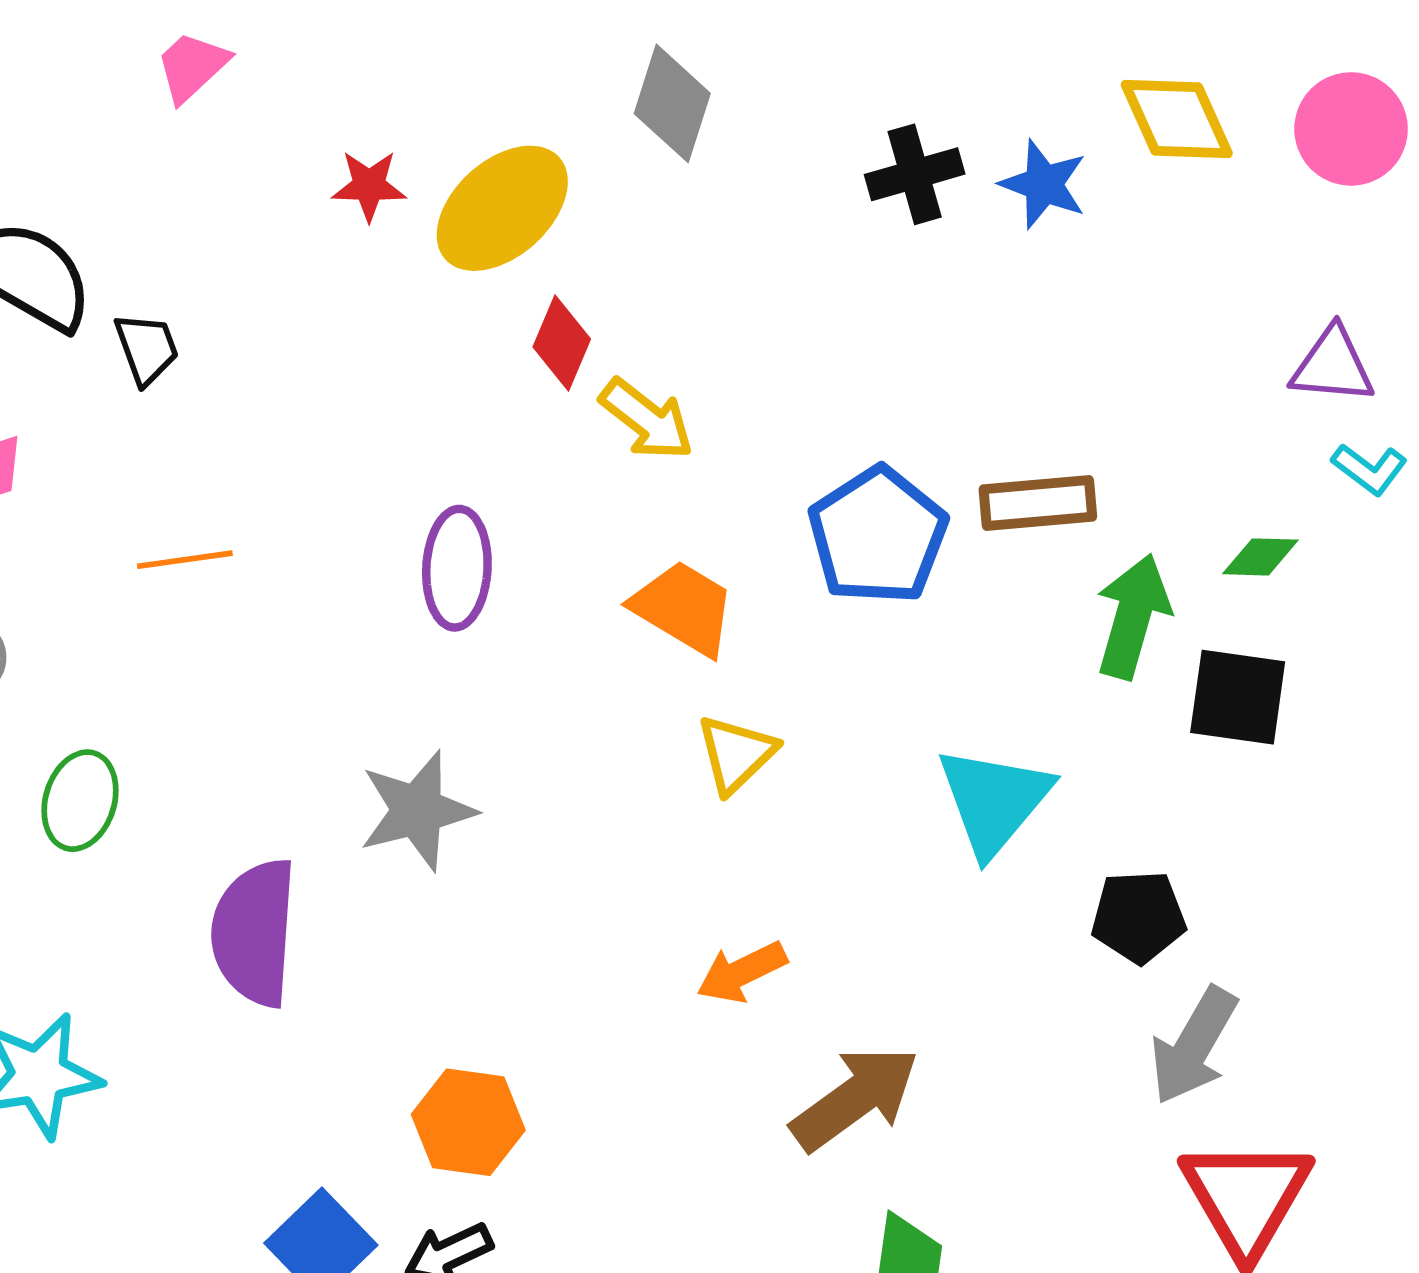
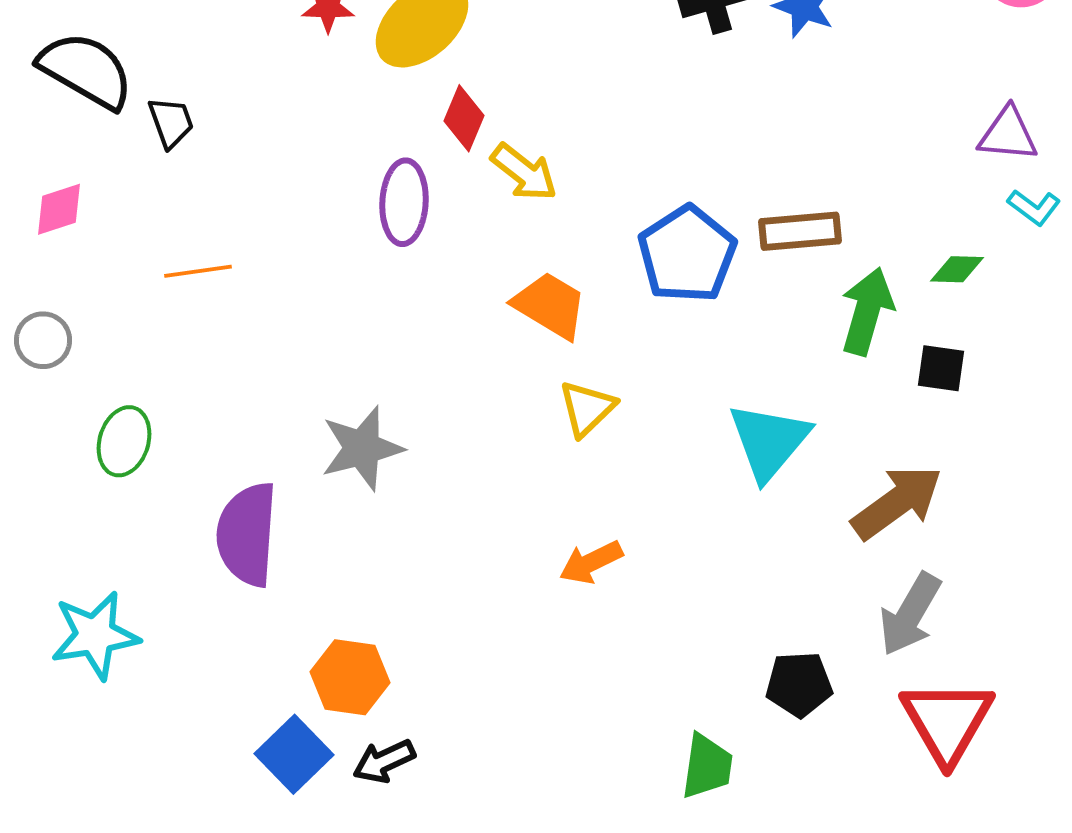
purple ellipse: (457, 568) -> (404, 202), moved
black square: (1238, 697) -> (941, 368), size x0.7
black pentagon: (1138, 917) -> (799, 684), moved
brown arrow: (855, 1098) -> (897, 502), moved
orange hexagon: (468, 1122) -> (350, 677), moved

